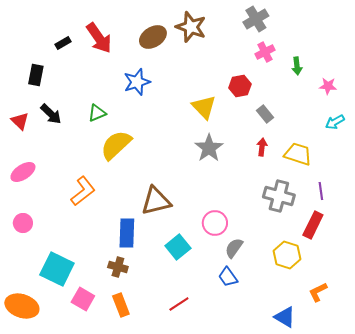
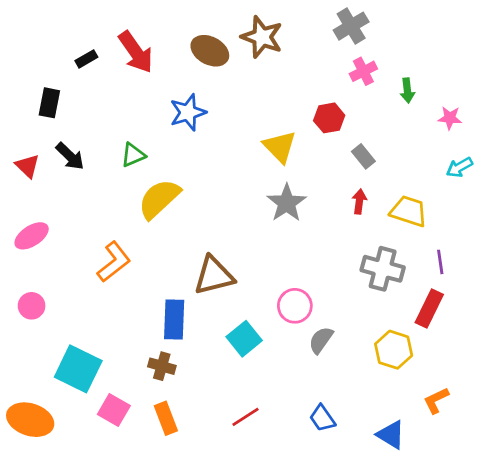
brown ellipse: (153, 37) -> (210, 51), turned 60
blue trapezoid: (228, 277) -> (322, 418), moved

